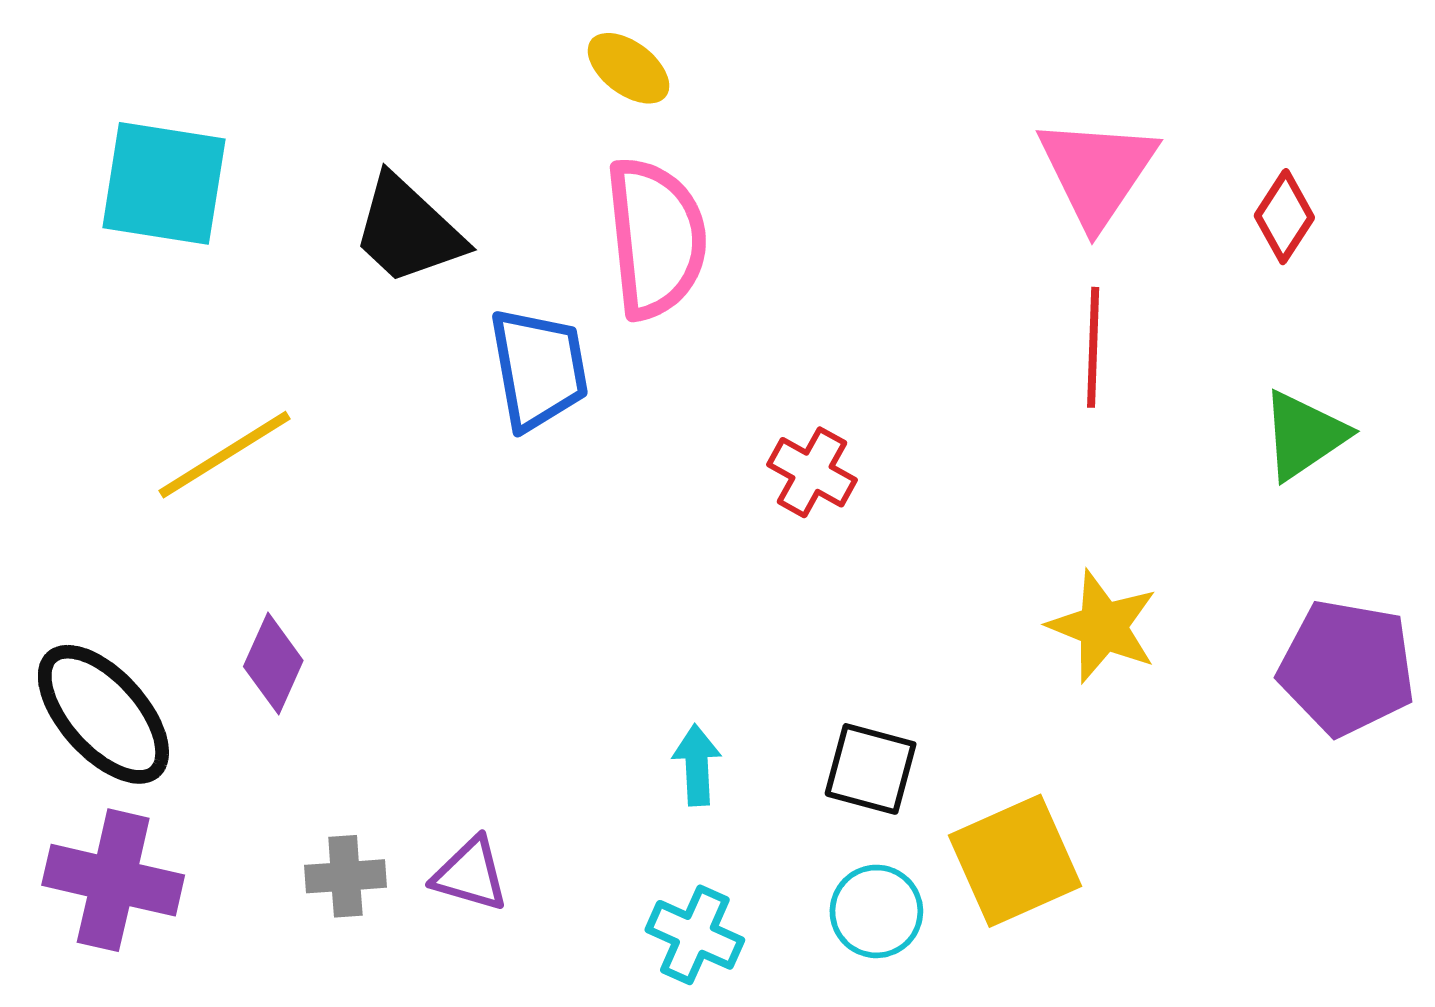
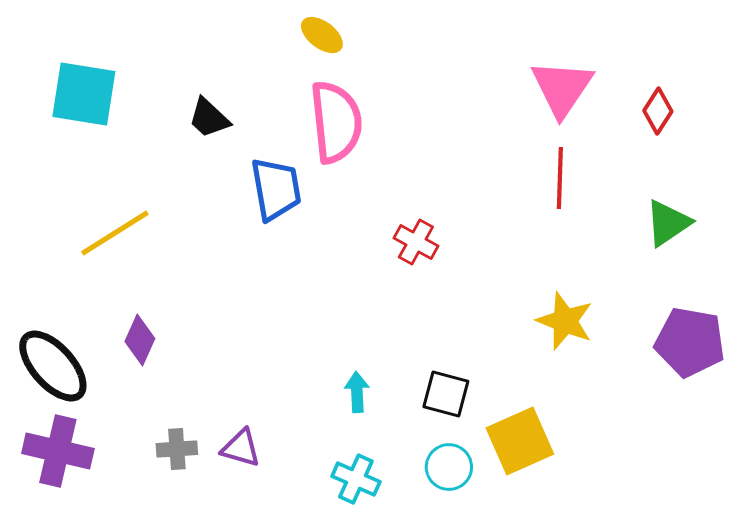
black trapezoid: (408, 230) -> (209, 118), size x0.7

